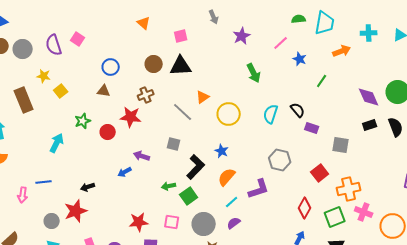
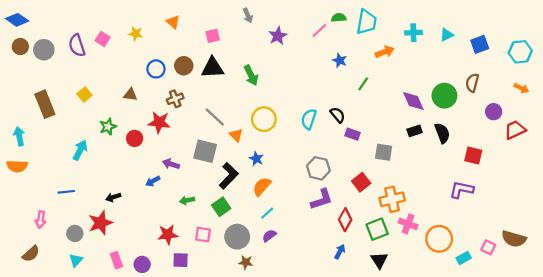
pink line: (281, 43) -> (319, 30), moved
blue circle: (111, 67) -> (156, 69), moved
green arrow: (254, 73) -> (251, 75), moved
yellow star: (44, 76) -> (136, 34), moved
orange triangle: (203, 97) -> (236, 135), moved, turned -40
gray square: (174, 144) -> (205, 151), size x1.6
green arrow: (169, 186) -> (187, 200), moved
purple L-shape: (259, 189) -> (322, 199), moved
pink arrow: (23, 195) -> (41, 220), moved

